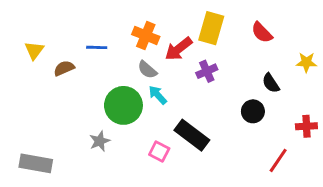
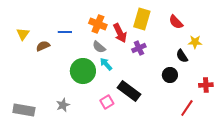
red arrow: (179, 49) -> (120, 33), turned -78
yellow star: (306, 62) -> (195, 42), moved
gray star: (100, 141) -> (63, 105), moved
pink square: (159, 152) -> (107, 102), turned 32

